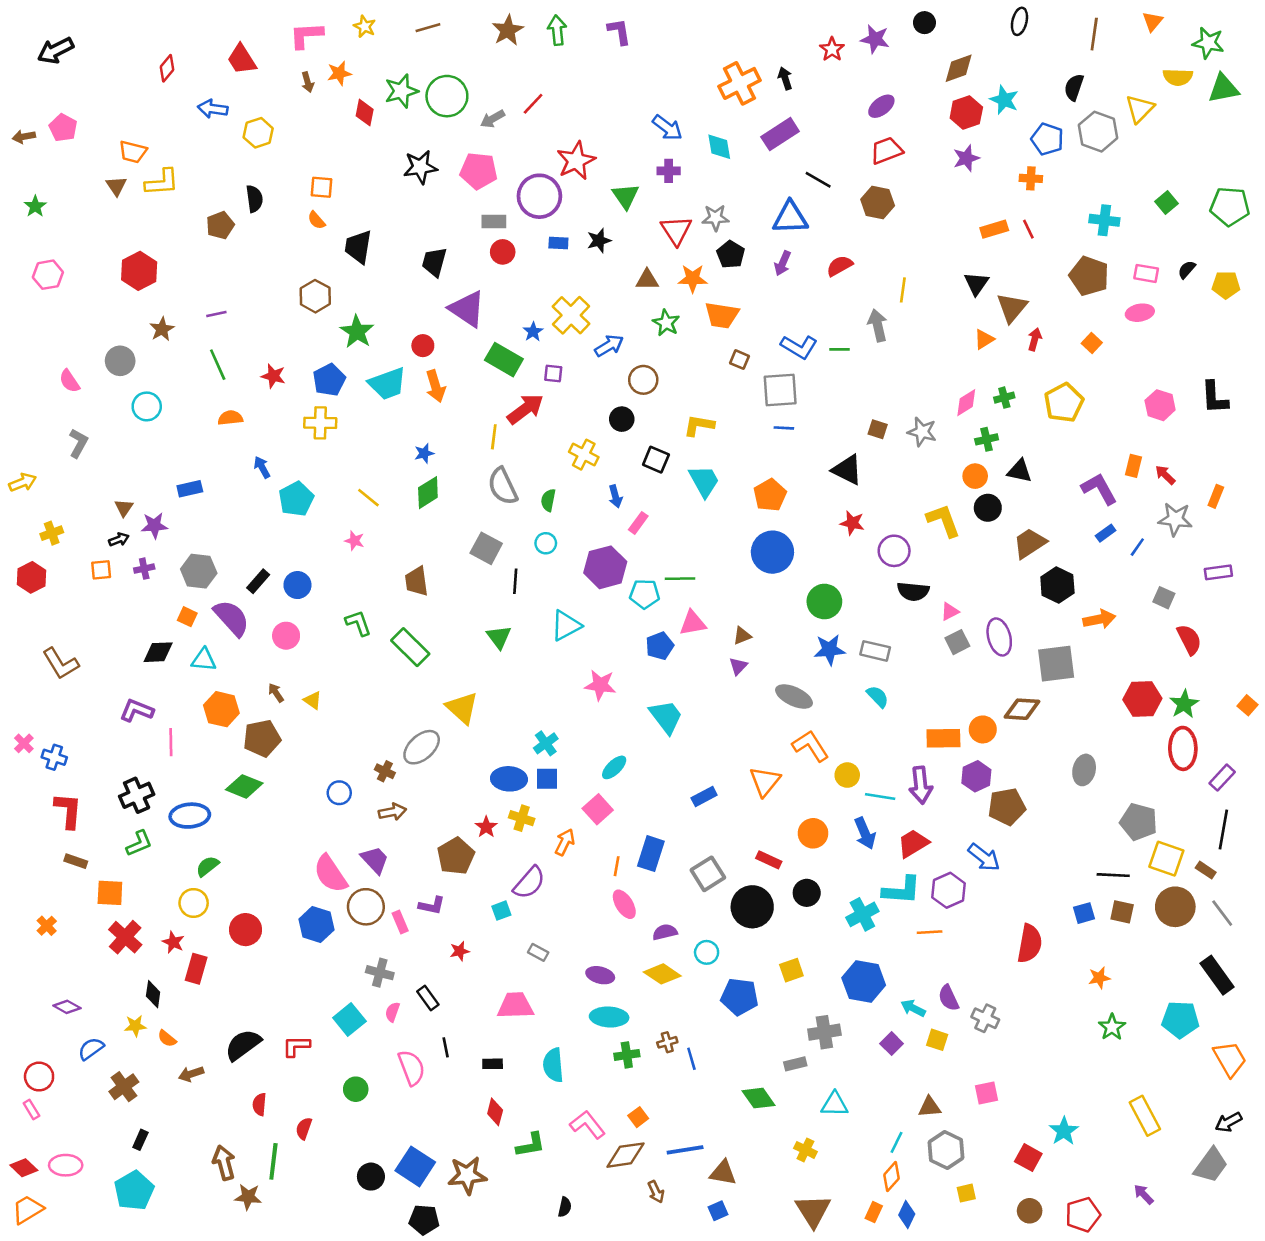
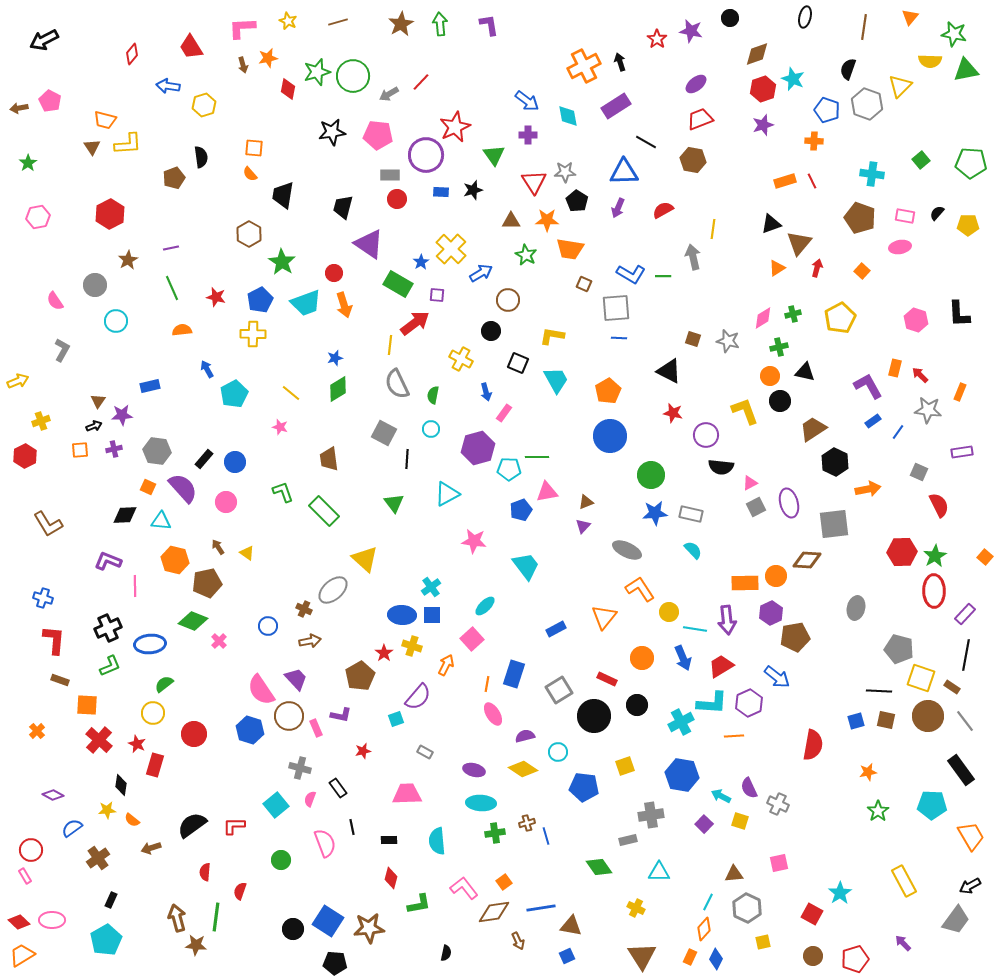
black triangle: (976, 284) -> (771, 224), turned 35
pink cross: (24, 743) -> (219, 641), moved

